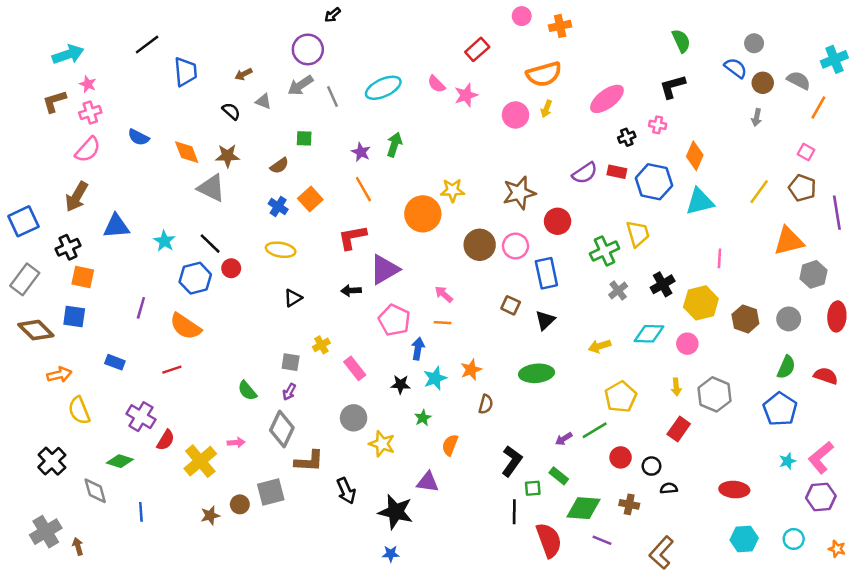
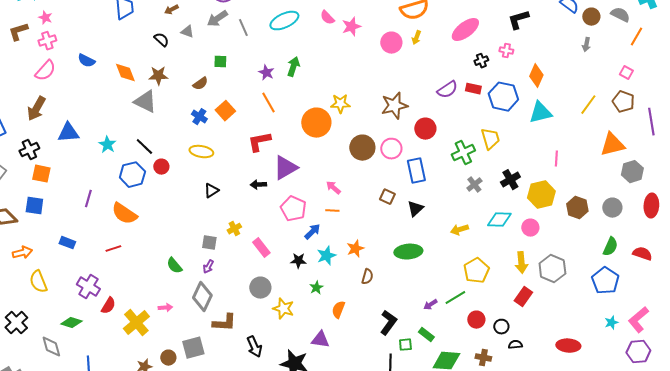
blue arrow: (418, 349) -> (312, 232), turned 36
yellow arrow: (676, 387) -> (521, 263), size x1.5

